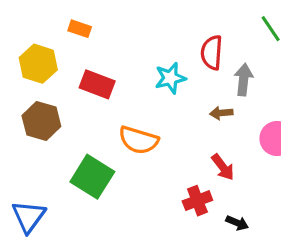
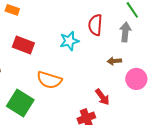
gray arrow: (244, 80) -> (125, 32), moved
brown arrow: (221, 113) -> (114, 61), moved

